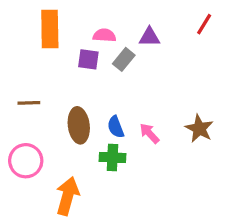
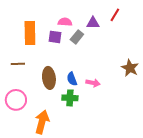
red line: (204, 24) -> (115, 15), moved
orange rectangle: (50, 29) -> (30, 33), moved
brown star: (199, 129) -> (130, 68), moved
pink arrow: (149, 133) -> (93, 83), turned 144

